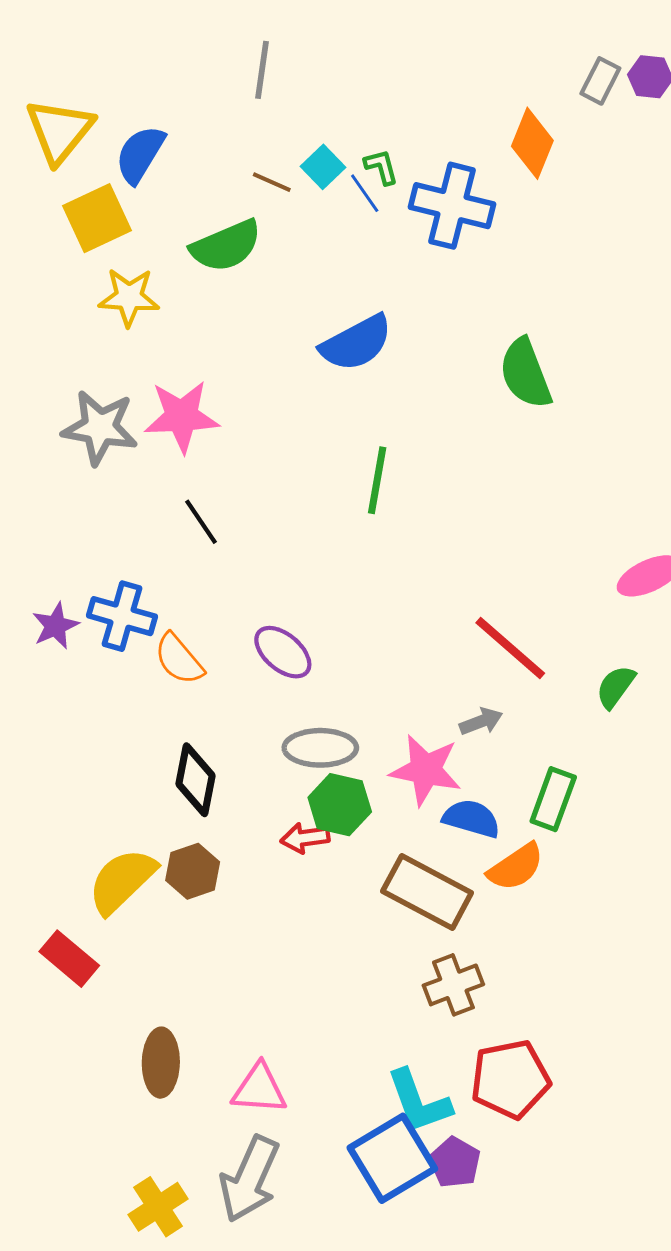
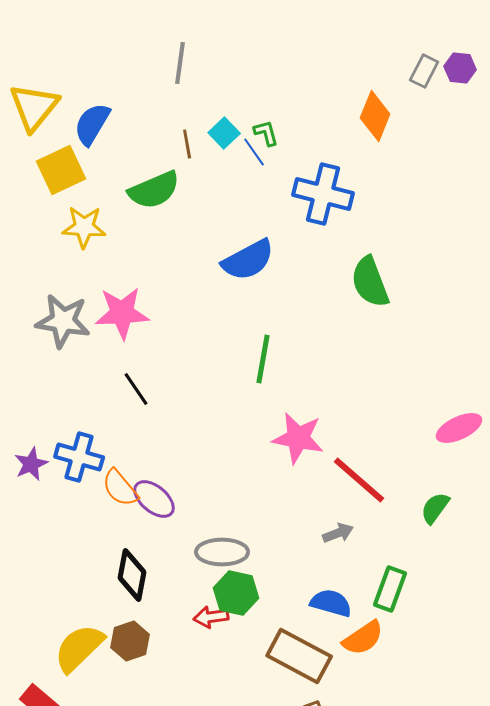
brown line: (272, 182) -> (187, 144), turned 56
blue cross: (452, 206) -> (323, 194), moved
purple ellipse: (283, 652) -> (154, 499), moved
pink star: (426, 770) -> (298, 438), moved

